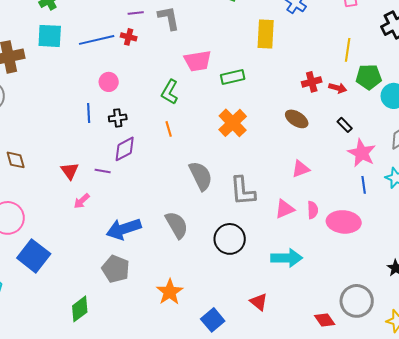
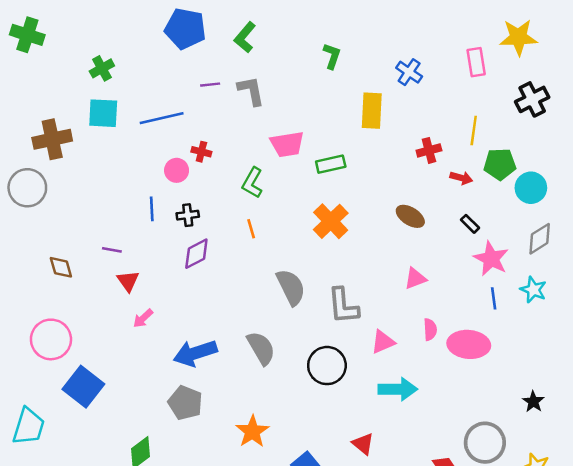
red cross: (129, 37) -> (201, 152), moved
red cross: (312, 82) -> (429, 150), moved
purple line: (103, 171) -> (112, 250), moved
pink triangle: (285, 209) -> (383, 342), moved

